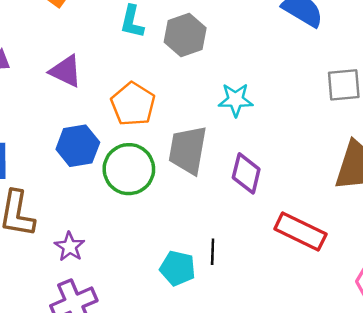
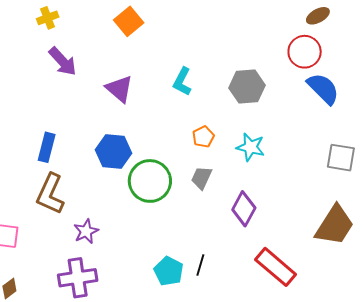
cyan L-shape: (132, 22) -> (182, 82), moved
gray hexagon: (185, 35) -> (247, 87), moved
orange pentagon: (133, 104) -> (203, 137), moved, size x0.6
gray trapezoid: (188, 150) -> (201, 178), size x0.6

